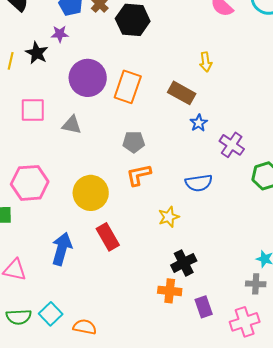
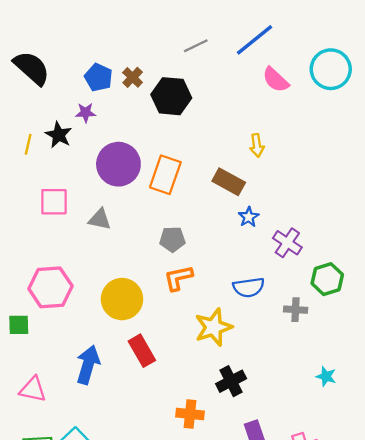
yellow star: (169, 217) -> (213, 327), size x1.5
gray cross: (256, 284) -> (296, 310), moved
orange cross: (170, 291) -> (190, 414), moved

